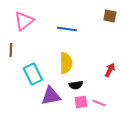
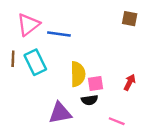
blue line: (67, 29) -> (59, 34), moved
cyan rectangle: (33, 74) -> (35, 62), moved
pink square: (81, 102) -> (95, 84), moved

